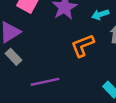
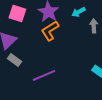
orange L-shape: (83, 46) -> (50, 31), moved

